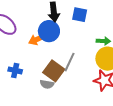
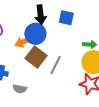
brown square: (54, 71) -> (36, 57), moved
gray semicircle: (47, 84) -> (20, 89), moved

